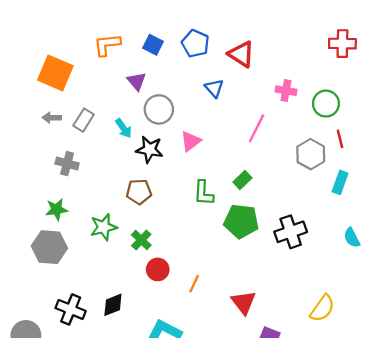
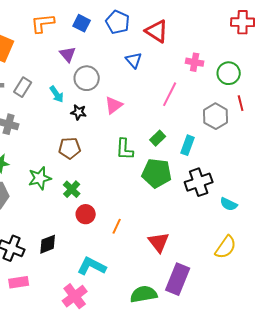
black star: (149, 149) -> (79, 112), size x0.7
cyan rectangle: (340, 182) -> (188, 145), moved
cyan semicircle: (352, 238) -> (229, 204), moved, turned -36

